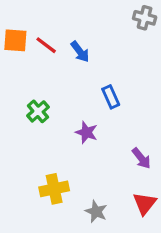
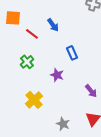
red line: (46, 45) -> (32, 34), moved
yellow cross: (54, 189) -> (34, 100), moved, turned -30

